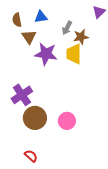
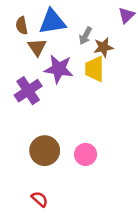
blue triangle: (41, 17) -> (52, 22), size x1.6
purple cross: (22, 95) -> (28, 91), moved

